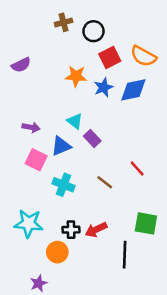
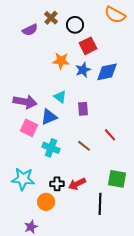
brown cross: (64, 22) -> (51, 18), turned -32
orange semicircle: (143, 56) -> (115, 15), moved
purple semicircle: (21, 65) -> (30, 30), moved
purple arrow: (31, 127) -> (25, 102), size x1.6
purple rectangle: (92, 139) -> (83, 109), moved, turned 40

